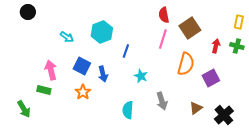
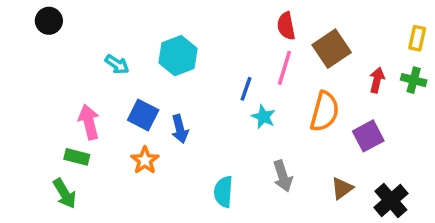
blue line: (126, 51) -> (246, 89), moved
cyan star: (141, 76) -> (264, 117), moved
green arrow: (24, 109) -> (65, 194), moved

